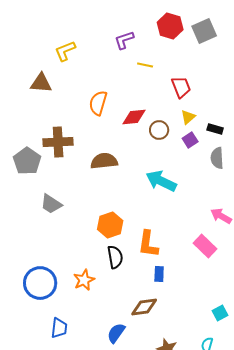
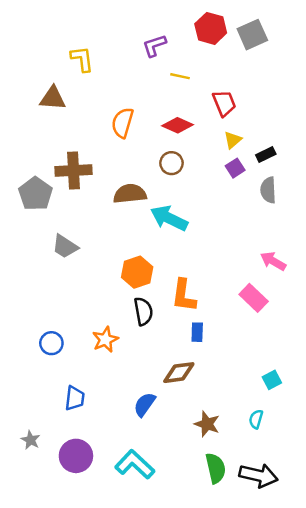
yellow L-shape: (65, 51) -> (82, 59), turned 105
red diamond: (134, 117) -> (178, 125), moved, turned 30
black rectangle: (215, 129) -> (266, 155), turned -42
brown circle: (159, 130) -> (171, 163), moved
cyan arrow: (161, 181) -> (169, 218), moved
blue circle: (40, 283) -> (51, 343), size x0.6

